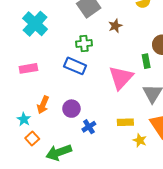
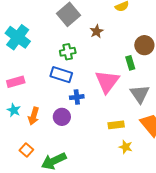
cyan star: (24, 119) -> (14, 110), moved
blue cross: (89, 127) -> (77, 97), moved, turned 32
yellow star: (140, 140) -> (126, 147), moved

